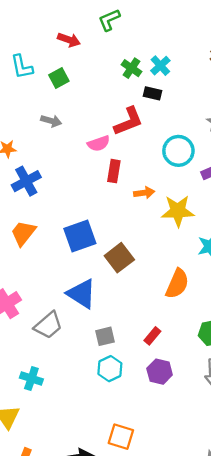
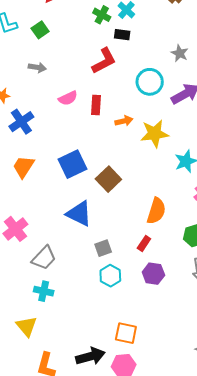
pink semicircle: (99, 143) -> (68, 98), moved
orange semicircle: (177, 284) -> (156, 211), moved
gray trapezoid: (48, 325) -> (44, 258), moved

